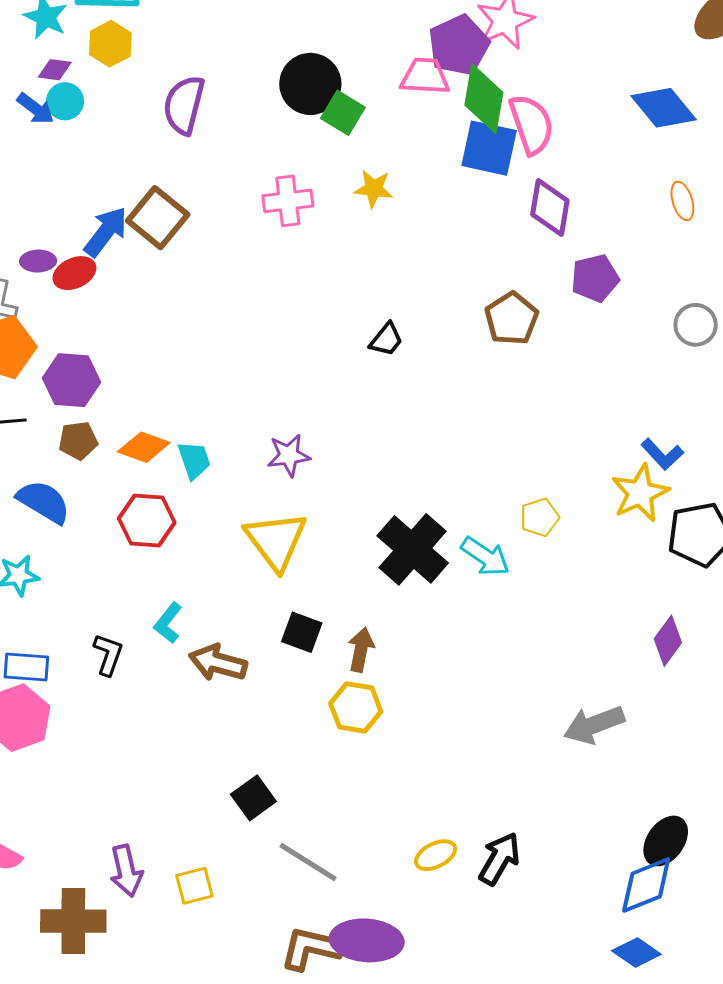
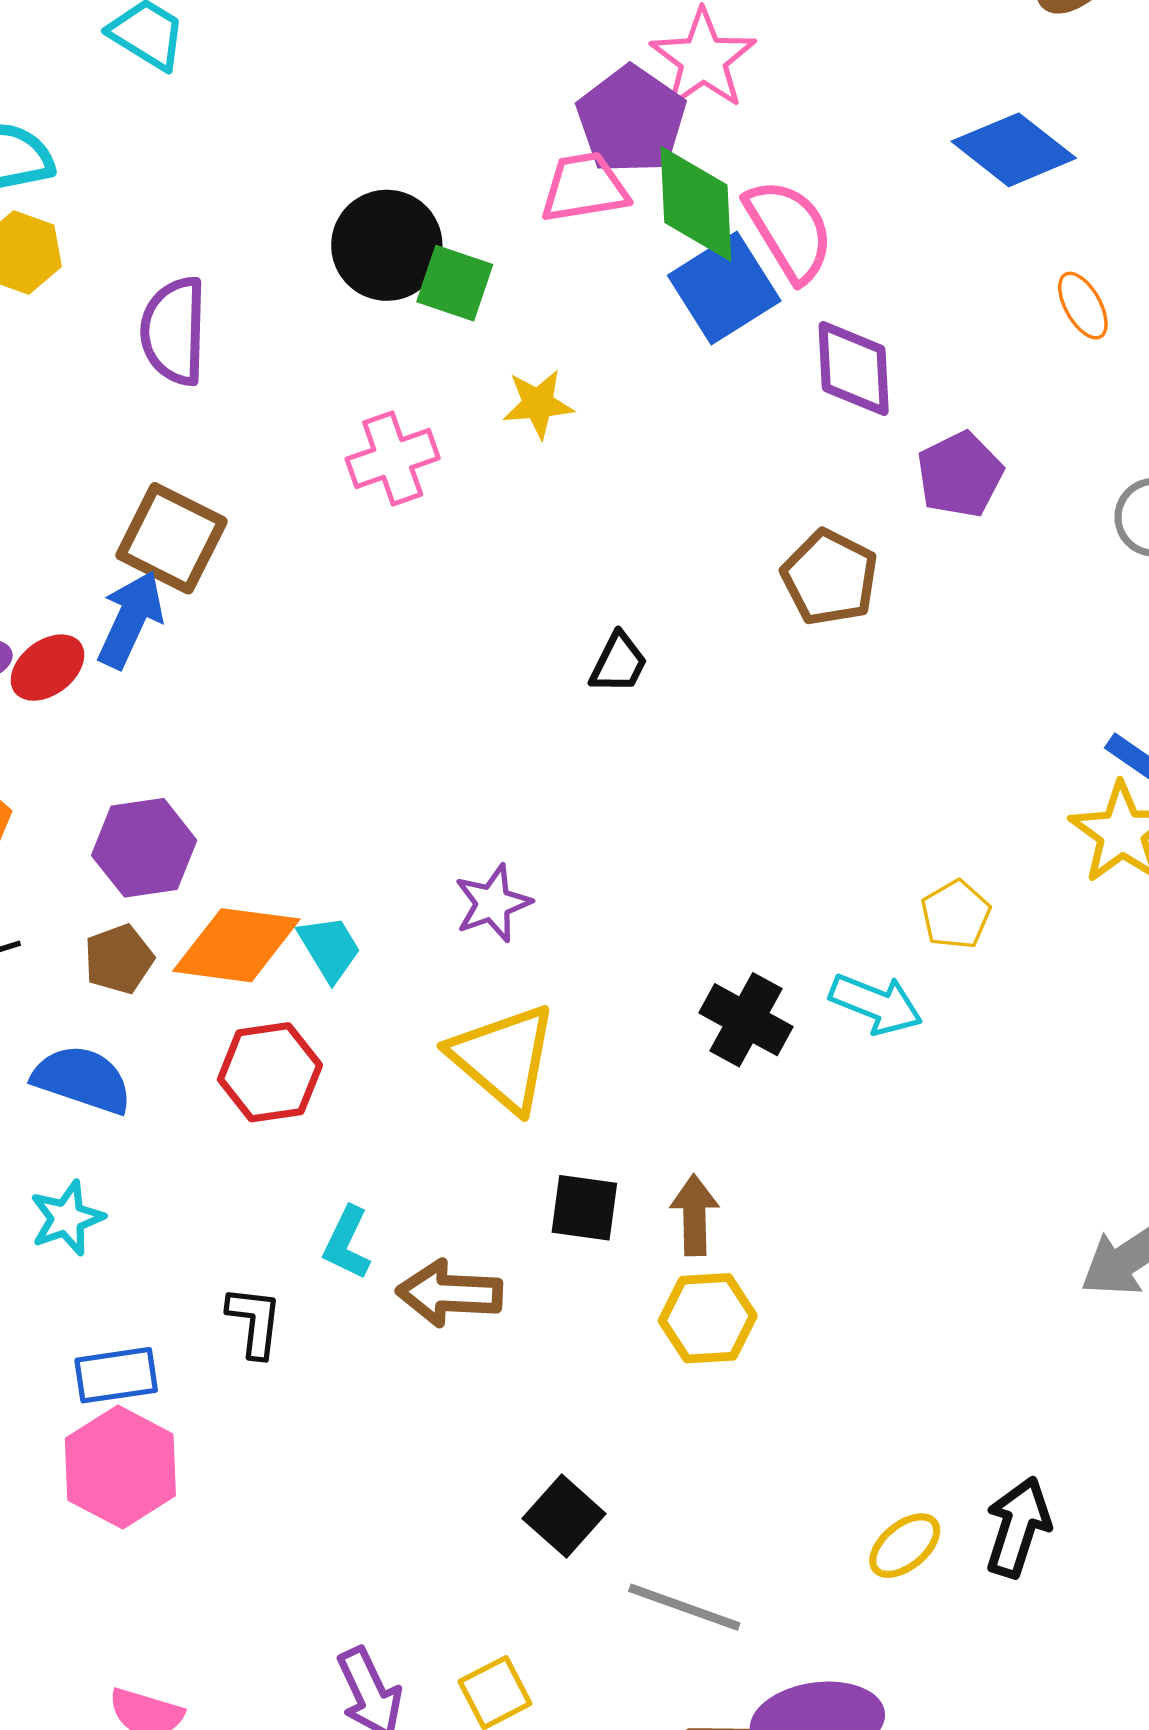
blue square: (489, 148) -> (724, 288), turned -32
blue arrow: (106, 232) -> (130, 619), moved
purple hexagon: (71, 380) -> (144, 848), moved
orange diamond: (144, 447) -> (236, 945), size x1.4
black cross: (413, 549) -> (746, 1020), size x0.7

